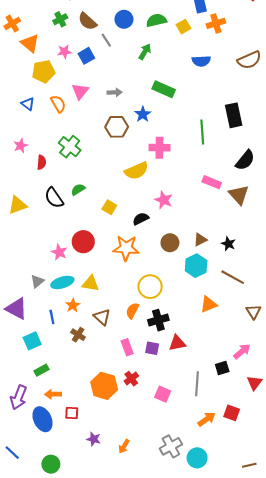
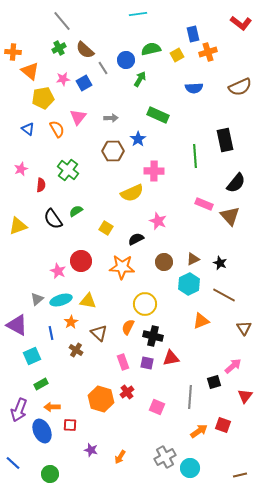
blue circle: (124, 19) -> (126, 60), moved
orange cross: (12, 23) -> (13, 52), turned 35
black cross: (158, 320) -> (153, 336), turned 30

